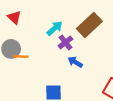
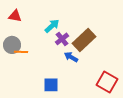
red triangle: (14, 17) -> (15, 16), turned -32
brown rectangle: (89, 25) -> (84, 40), moved

